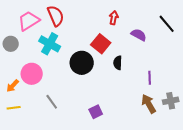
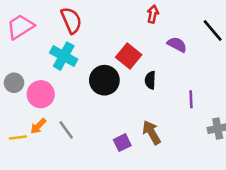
red arrow: (114, 18) -> (153, 14), moved
pink trapezoid: (29, 21) -> (20, 27), moved
gray circle: (11, 44) -> (14, 83), moved
orange arrow: (13, 86) -> (38, 126), moved
brown arrow: (149, 104) -> (152, 132), moved

